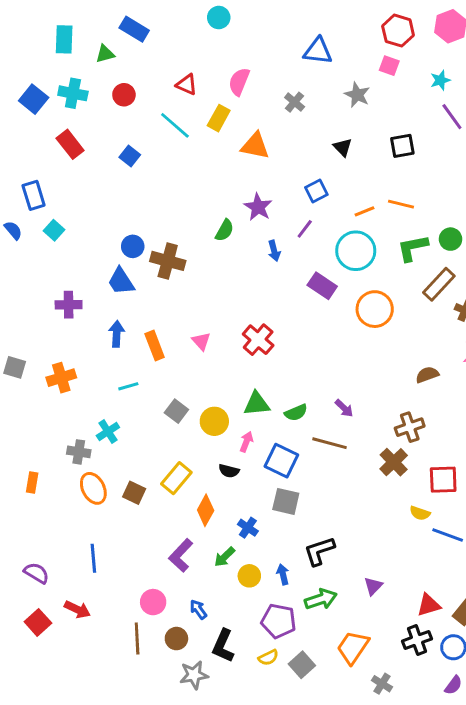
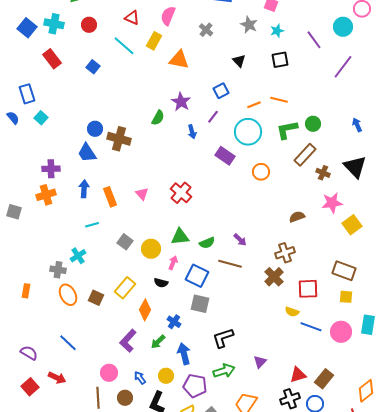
cyan star: (440, 80) -> (277, 31), moved
orange circle: (375, 309) -> (261, 172), size x0.7
orange cross: (61, 378) -> (46, 195), moved
blue line: (93, 558) -> (68, 343), turned -42
blue arrow: (283, 574) -> (184, 354), moved, size x1.5
yellow circle: (249, 576) -> (166, 376), moved

